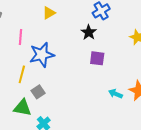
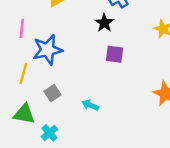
gray square: (38, 92) -> (53, 93), moved
cyan arrow: (116, 94) -> (90, 105), moved

